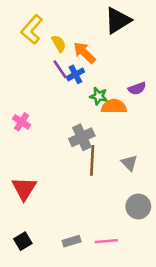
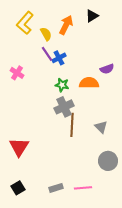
black triangle: (118, 21) -> (92, 16), size x0.6
orange arrow: (84, 53) -> (66, 25), moved, turned 72
green star: (99, 96) -> (62, 85), moved
pink cross: (22, 122) -> (17, 73), moved

